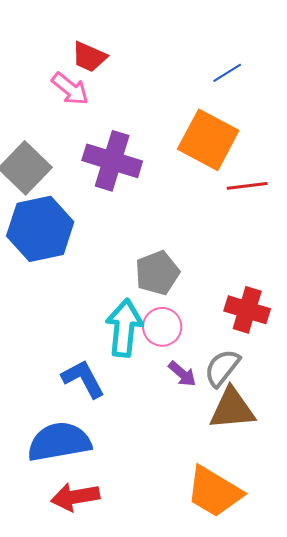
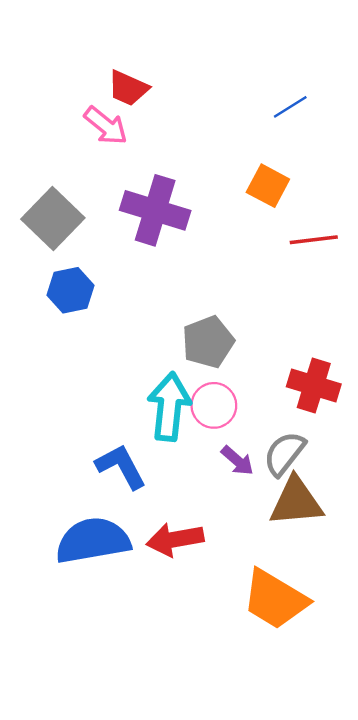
orange square: (208, 140) -> (268, 186), size x0.6
blue hexagon: (40, 229) -> (71, 290), size x0.6
red arrow: (75, 497) -> (175, 539), moved

